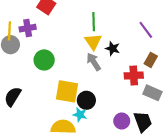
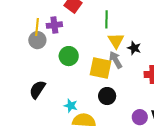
green line: (94, 22) -> (106, 19), moved
yellow square: (67, 91) -> (100, 68), moved
cyan star: (80, 115) -> (71, 106), moved

